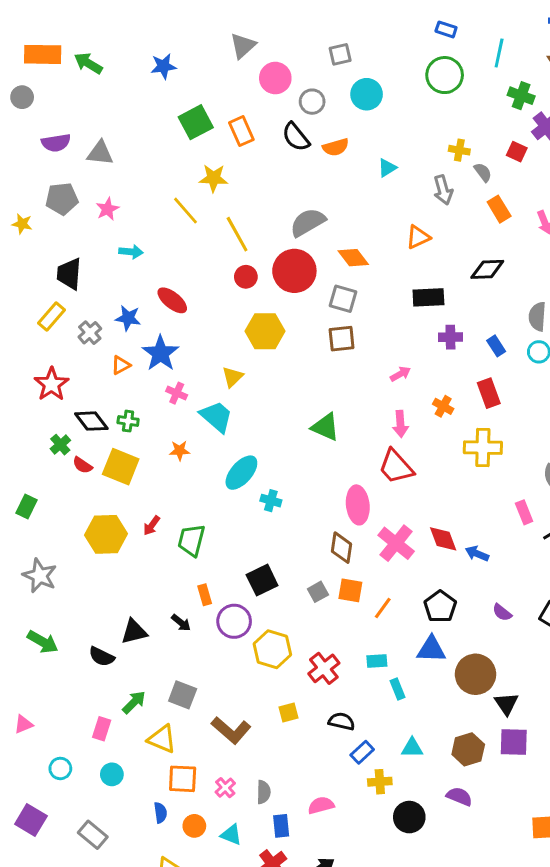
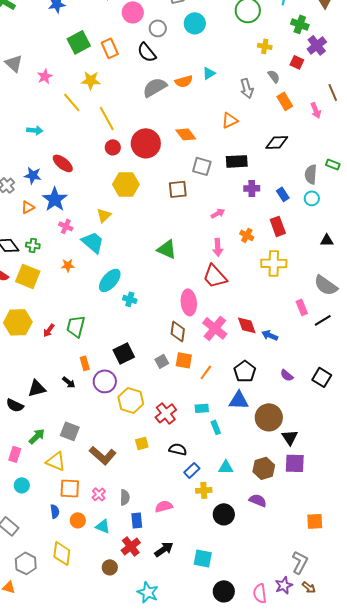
orange semicircle: (336, 147) -> (184, 81), moved
yellow cross: (459, 150) -> (265, 46), moved
gray triangle: (100, 153) -> (14, 63), turned 36
pink star: (107, 209) -> (45, 76), moved
gray semicircle: (308, 222) -> (155, 87), moved
gray square: (343, 299) -> (202, 166), moved
red arrow: (152, 526) -> (49, 330), moved

